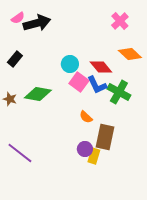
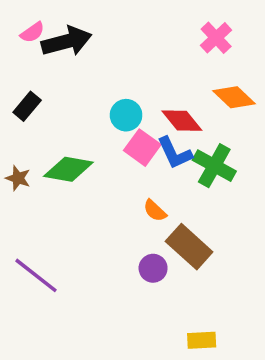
brown rectangle: (105, 137) -> (189, 247), turned -60
yellow rectangle: (94, 156) -> (202, 340), moved, turned 70

